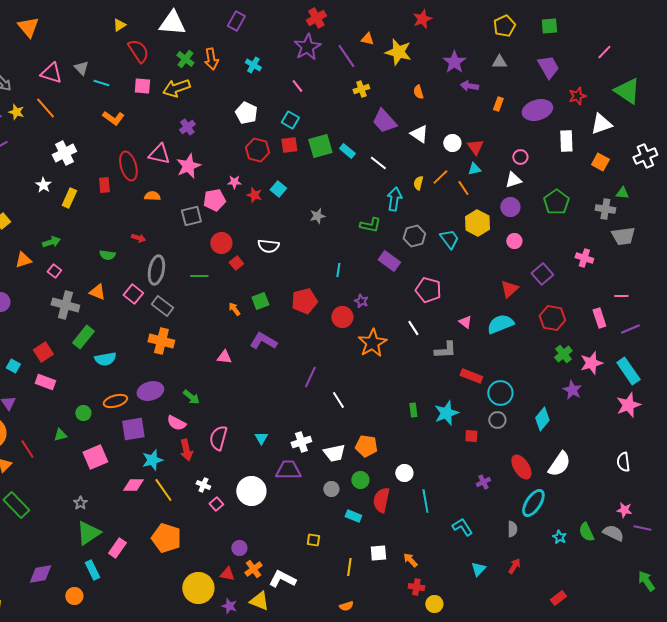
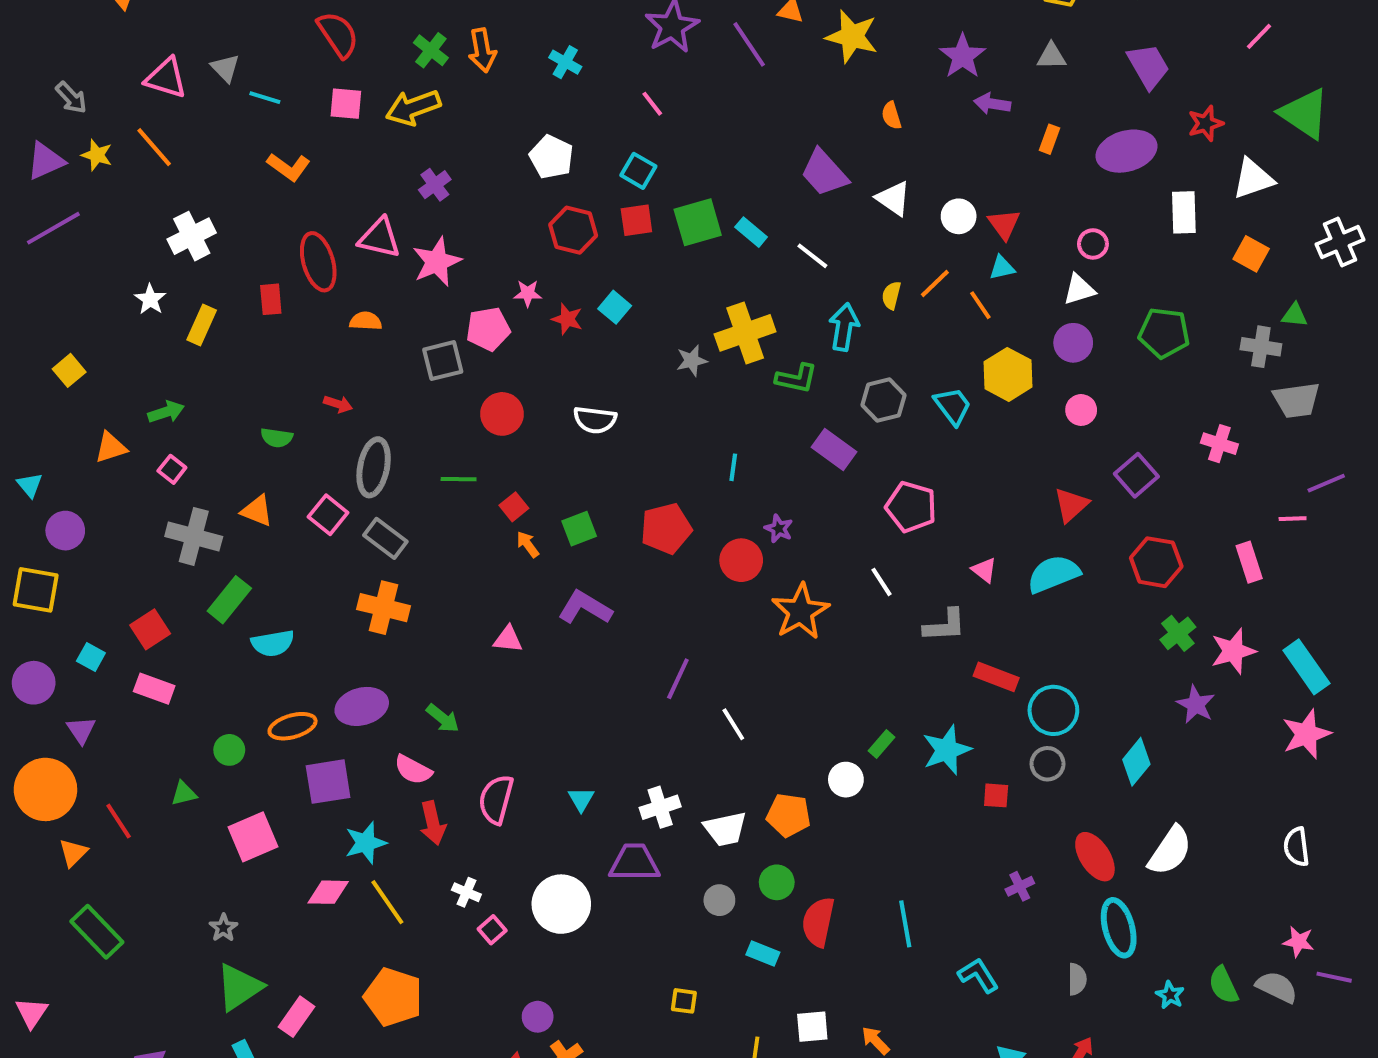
yellow cross: (361, 89) -> (745, 333), moved, size x1.8
green pentagon: (556, 202) -> (1164, 333), turned -30
red square: (236, 263) -> (514, 507), moved
purple line: (630, 329) -> (1326, 483), moved
green rectangle: (413, 410) -> (881, 744), turned 48
white circle: (404, 473) -> (846, 780), moved
cyan ellipse: (533, 503) -> (1119, 928), turned -48

